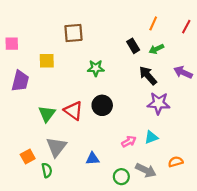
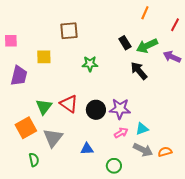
orange line: (153, 23) -> (145, 13), moved
green arrow: (156, 49) -> (147, 46), size x1.5
purple arrow: (183, 72) -> (172, 57), moved
purple star: (159, 103) -> (120, 109), moved
black circle: (102, 105) -> (96, 110), moved
orange square: (28, 156) -> (26, 128), moved, size x1.5
green semicircle: (47, 170) -> (34, 160), moved
gray arrow: (146, 170) -> (143, 150), moved

